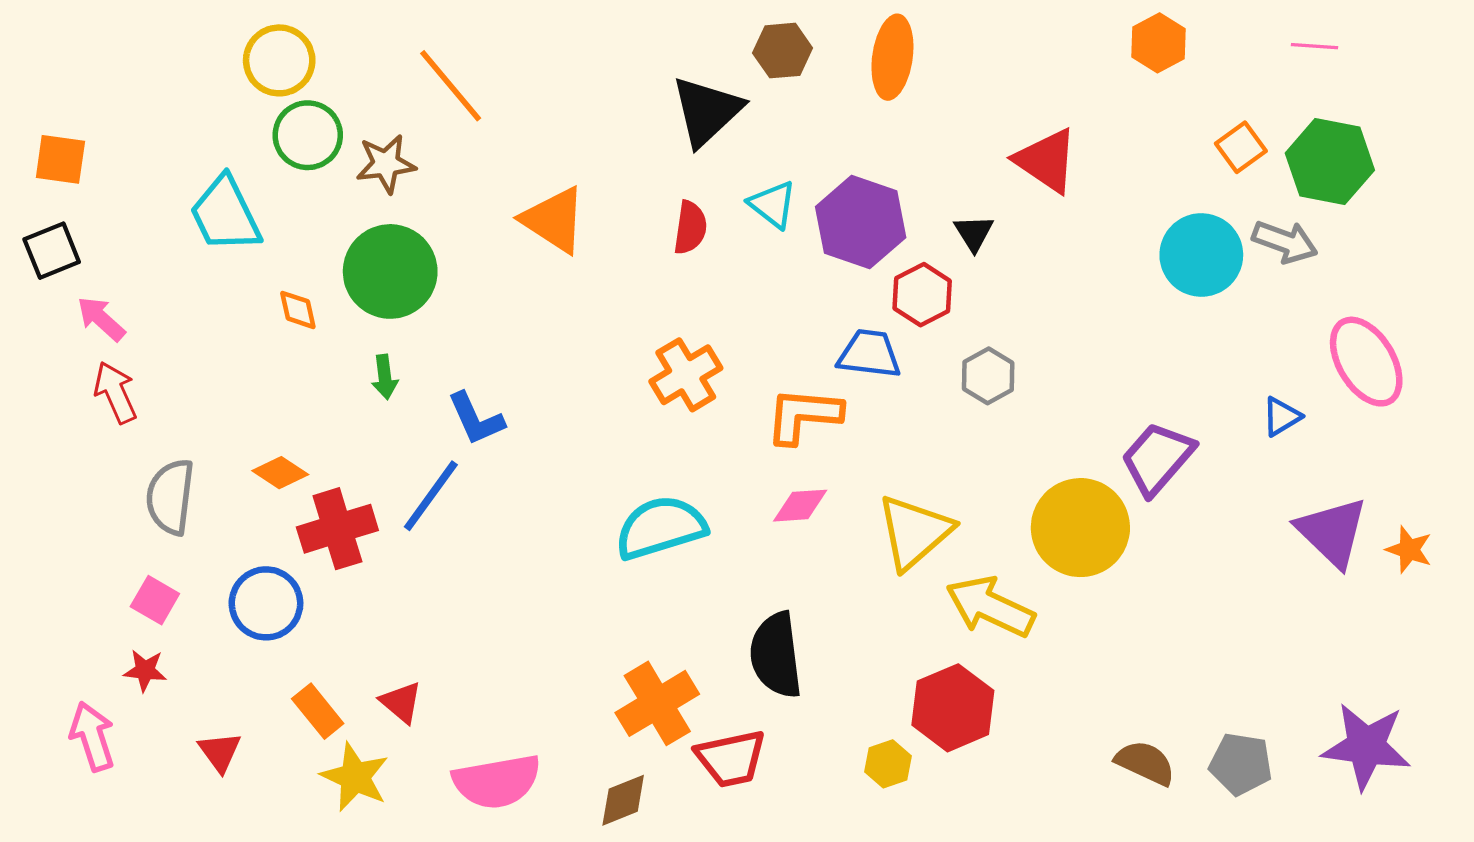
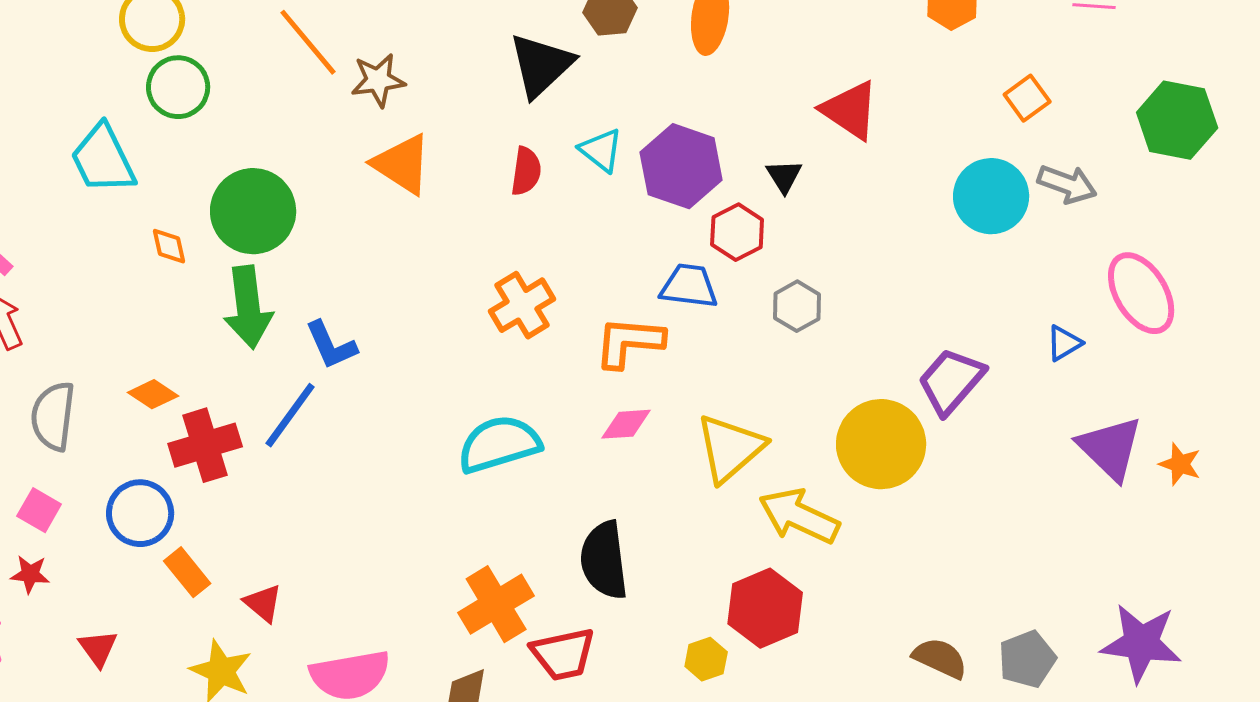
green hexagon: (1330, 162) -> (1177, 120), moved
brown star: (386, 164) -> (378, 80), moved
green arrow: (385, 377) -> (248, 307), size x2.0
orange rectangle: (318, 711) -> (187, 572), moved
gray pentagon: (1241, 764) -> (1027, 659), turned -30

